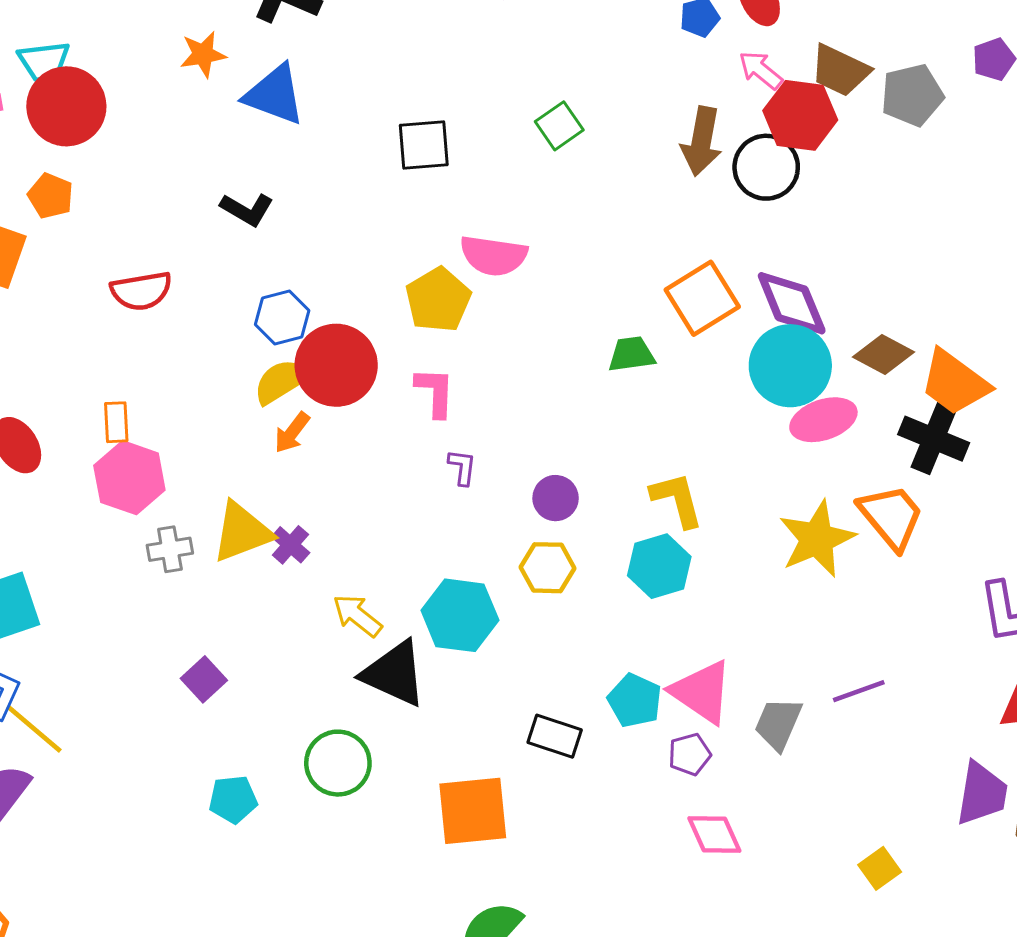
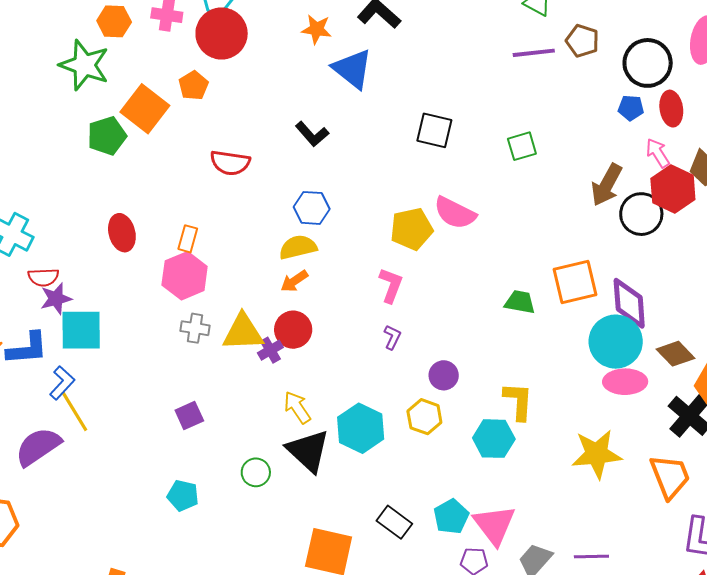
red circle: (336, 365) -> (293, 330), moved, size x0.7
orange trapezoid: (891, 517) -> (670, 476), moved
green circle: (338, 763) -> (256, 472), moved, size x0.7

